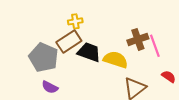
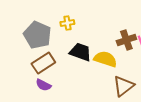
brown rectangle: (69, 42) -> (43, 63), moved
gray pentagon: (43, 57) -> (37, 35), moved

